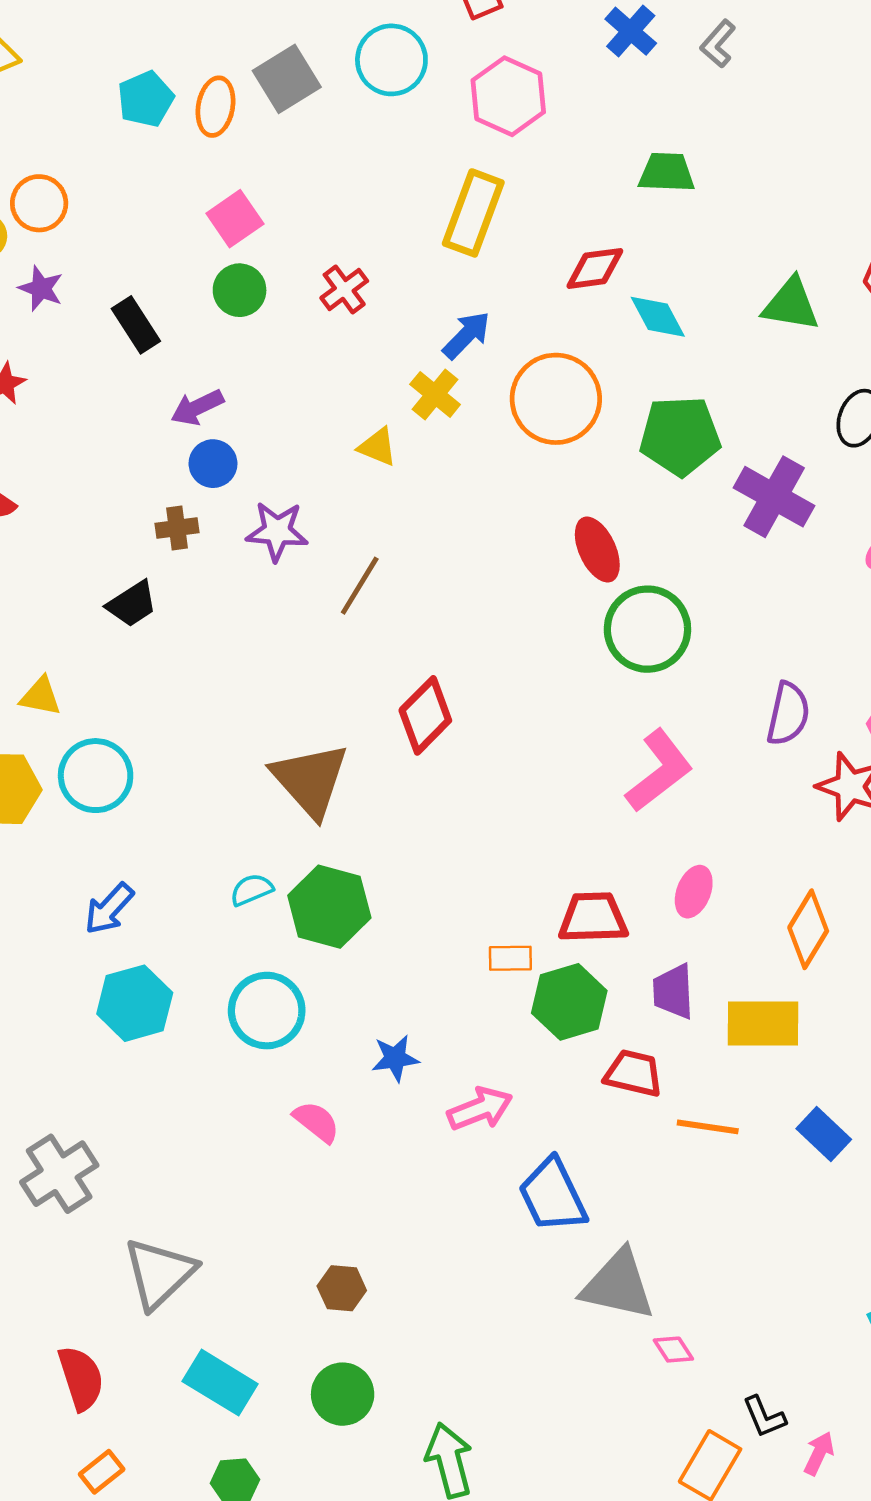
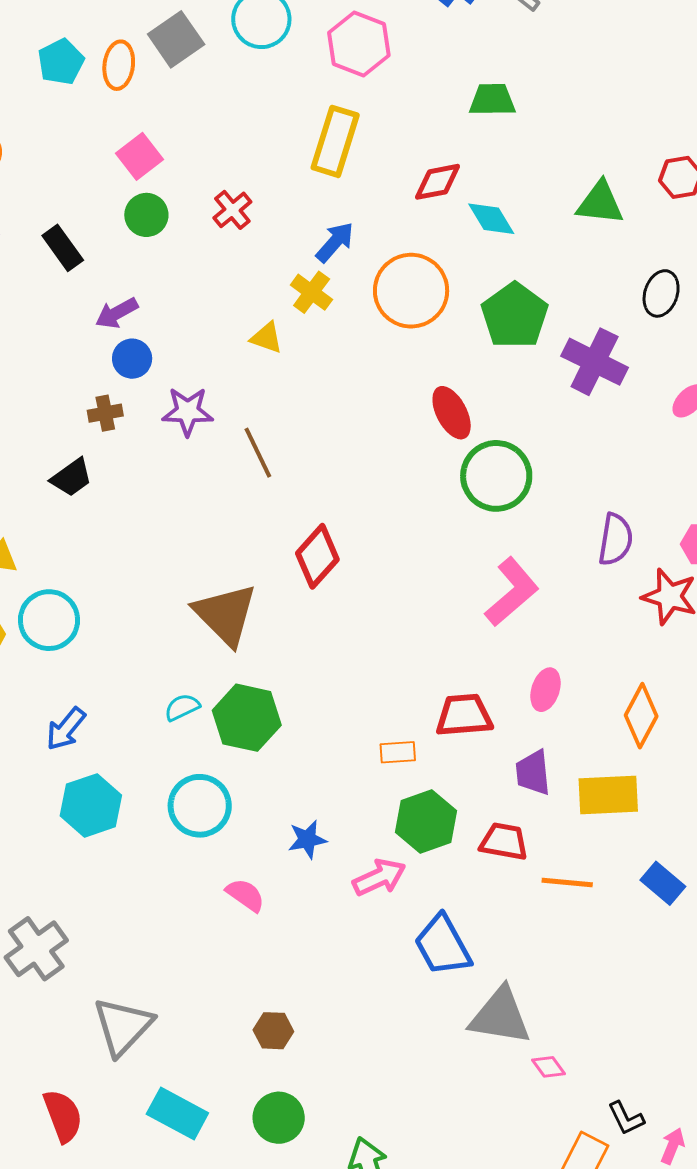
green pentagon: (680, 436) -> (515, 316), turned -30
brown line: (360, 586) -> (258, 453), turned -54
green hexagon: (569, 1002) -> (426, 821), moved

